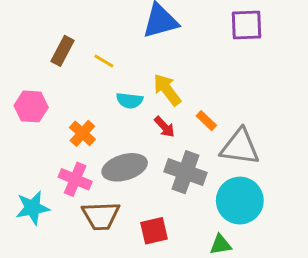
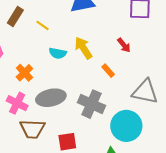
red arrow: (165, 127) -> (124, 45), moved
gray triangle: (240, 147) -> (145, 92), moved

